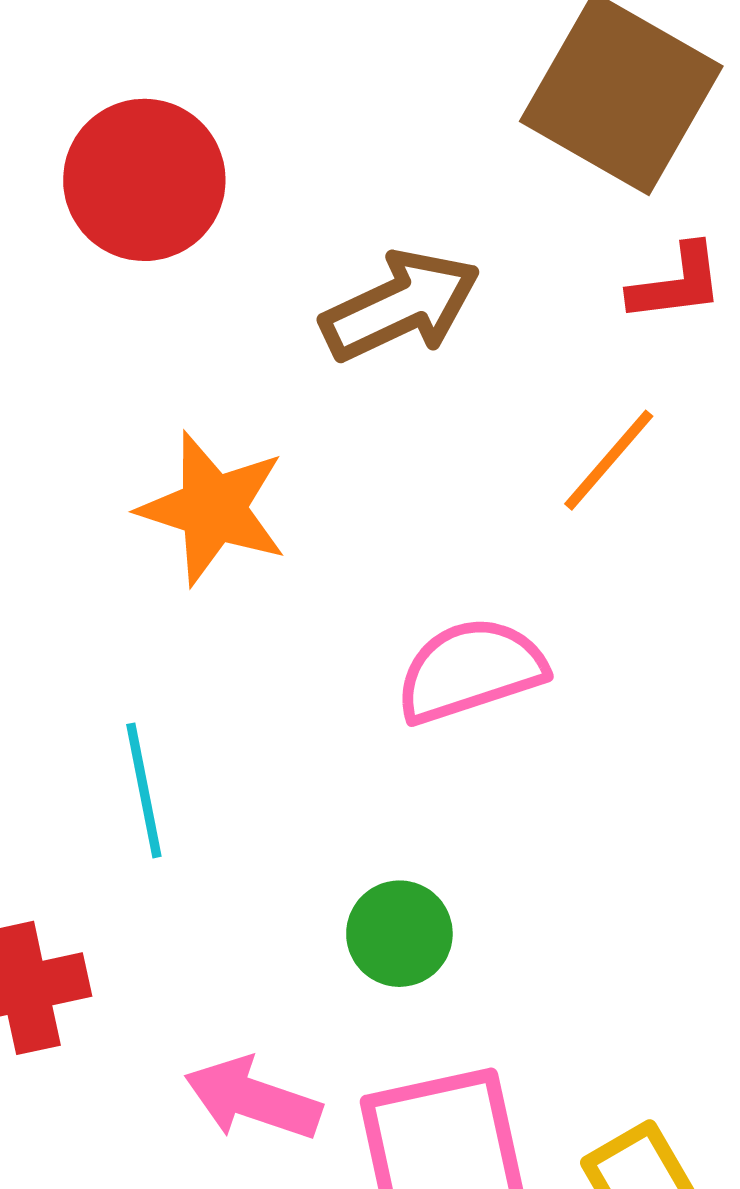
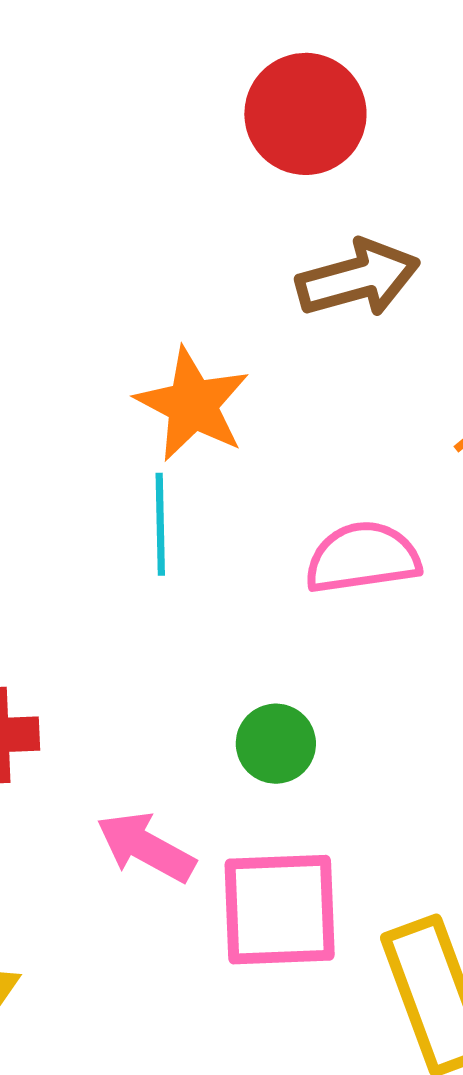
red circle: (144, 180) -> (305, 114), moved
cyan line: (144, 790) -> (160, 524), moved

